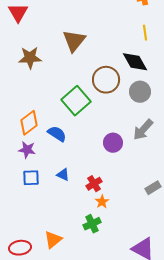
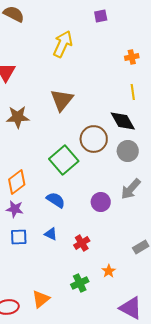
blue semicircle: (57, 134) -> (56, 200), moved
orange star: (102, 202) -> (109, 271), moved

